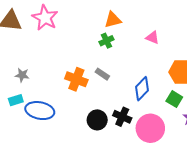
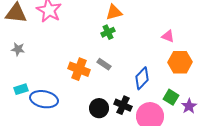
pink triangle: (152, 38) -> (168, 36), moved
gray star: (22, 75) -> (18, 49), moved
green square: (174, 99) -> (171, 97), moved

